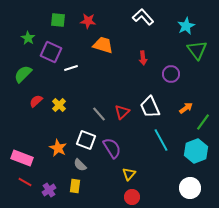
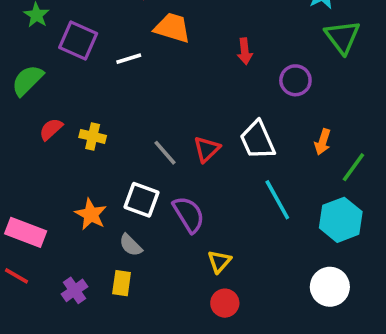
white line: (71, 68) -> (129, 59), moved
yellow cross: (59, 105) -> (93, 136), turned -32
orange arrow: (186, 108) -> (323, 142), turned 144
red line: (25, 182) -> (17, 276), moved

